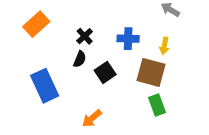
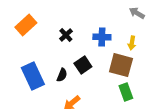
black semicircle: (80, 59) -> (62, 75), moved

